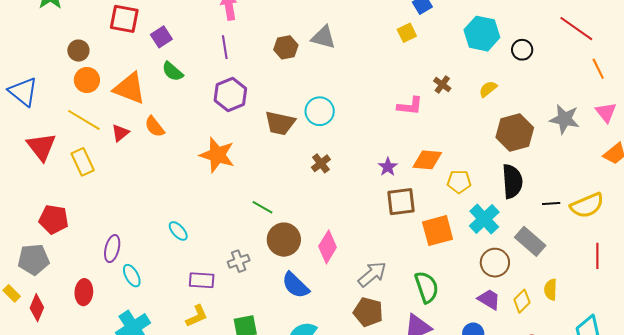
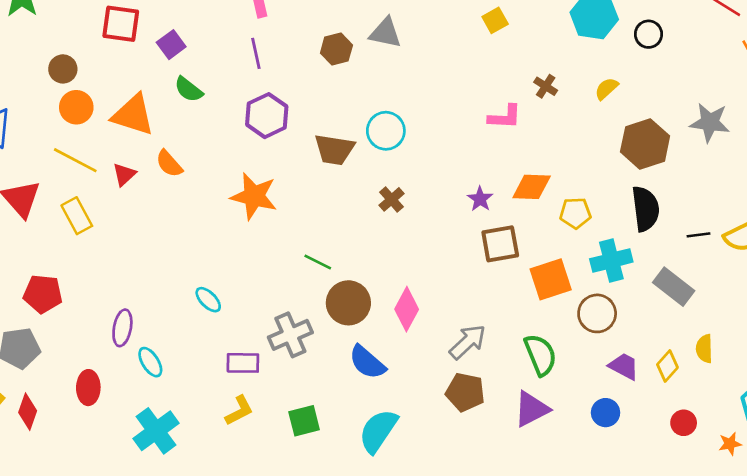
cyan cross: (484, 219) -> (611, 260), turned 32
gray cross: (239, 261) -> (290, 335), size x1.5
brown circle: (495, 263) -> (597, 313), moved

